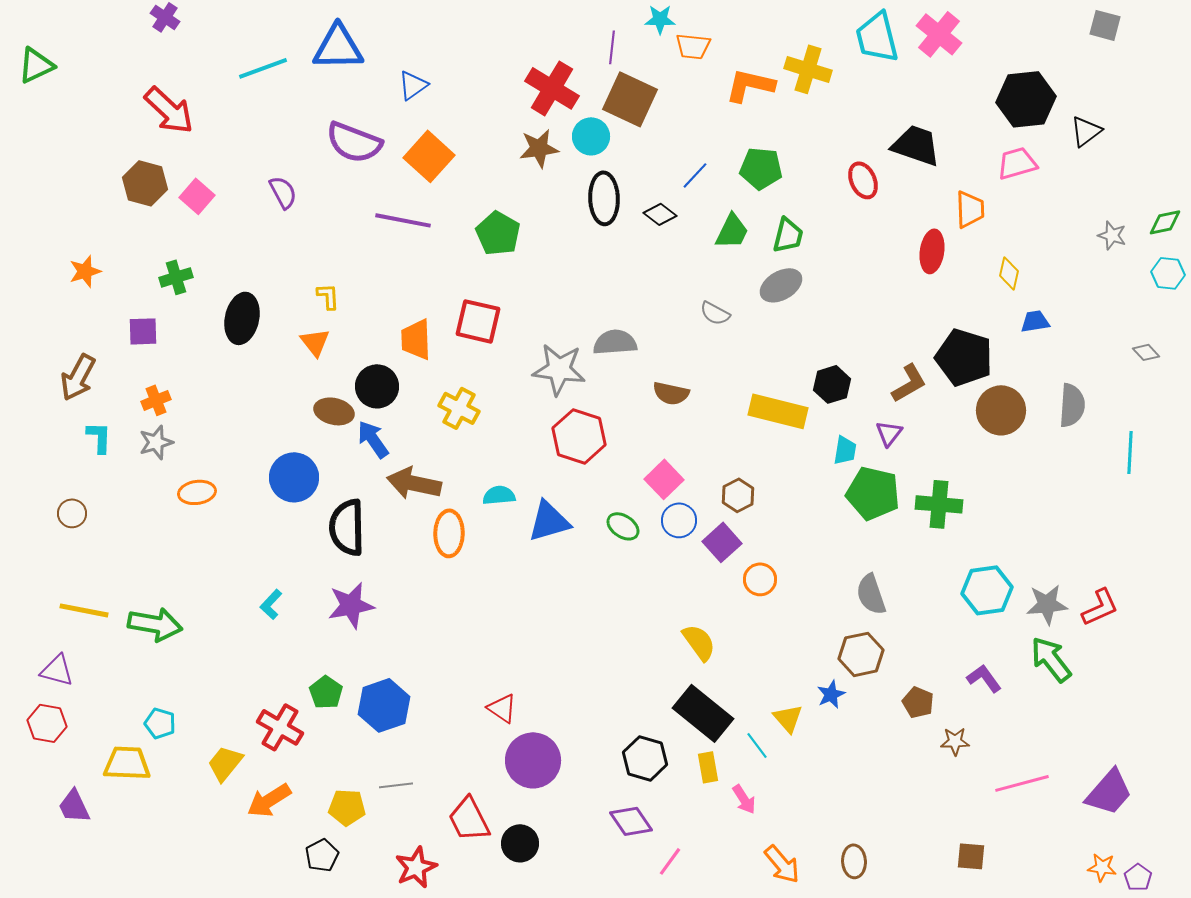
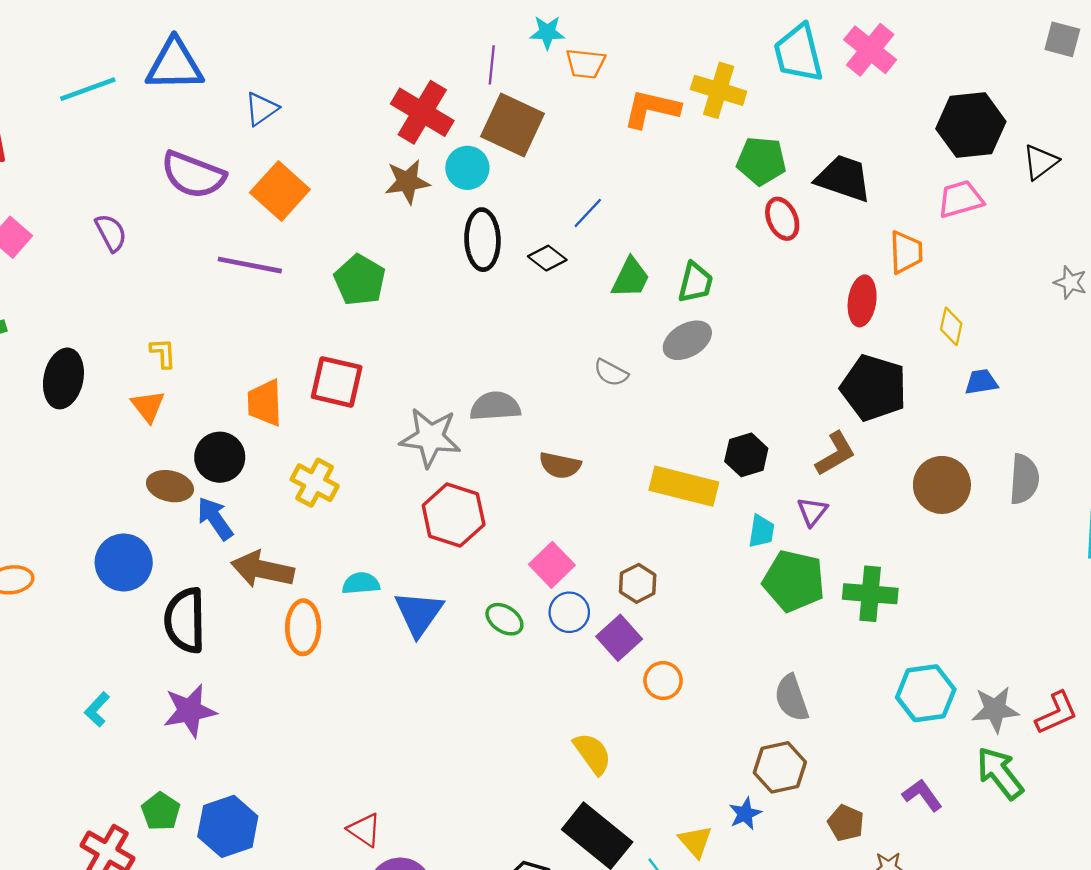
green pentagon: (761, 168) -> (761, 161), moved
black pentagon: (964, 357) -> (874, 388), moved
blue triangle: (549, 521) -> (419, 613), turned -39

